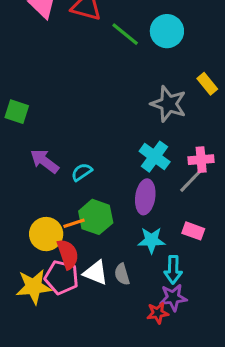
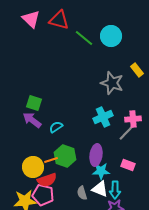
green square: (17, 112) -> (34, 103), moved
cyan cross: (155, 157) -> (103, 117), turned 30
purple ellipse: (145, 197) -> (96, 155), moved
red semicircle: (68, 254) -> (47, 180), turned 90
white triangle: (96, 273) -> (100, 189), moved

